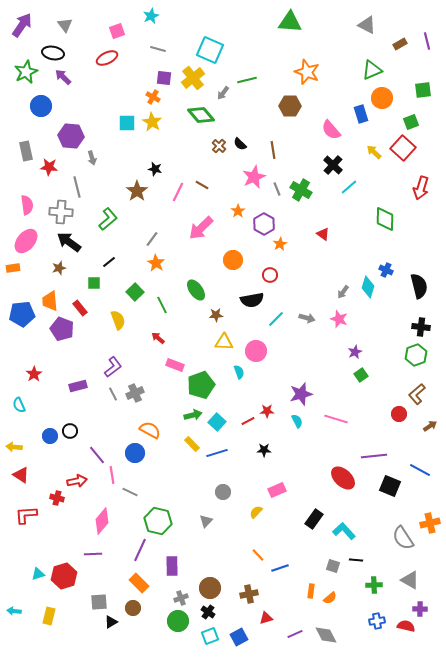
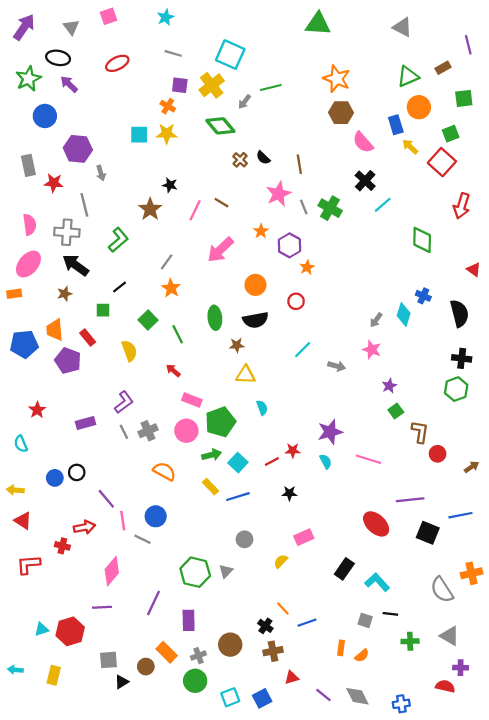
pink square: (117, 31) -> (109, 16), moved
brown rectangle: (400, 44) -> (443, 68), moved
brown hexagon: (290, 106) -> (341, 113), moved
yellow star: (152, 122) -> (167, 134), turned -30
yellow arrow: (374, 152) -> (410, 147), moved
red triangle: (323, 234) -> (474, 270), moved
green ellipse: (196, 290) -> (215, 318), turned 30
black semicircle: (252, 300) -> (255, 320), moved
gray arrow: (307, 318) -> (337, 366), moved
pink circle: (256, 351) -> (186, 431), moved
brown L-shape: (417, 394) -> (420, 432), moved, turned 140
blue circle: (135, 453) -> (156, 516), moved
blue line: (420, 470) -> (461, 515), turned -40
green hexagon: (158, 521) -> (195, 572), moved
orange rectangle: (139, 583) -> (167, 652), moved
black cross: (208, 612) -> (265, 626), moved
blue cross: (377, 621) -> (401, 704), moved
purple line: (295, 634) -> (323, 695), turned 63

